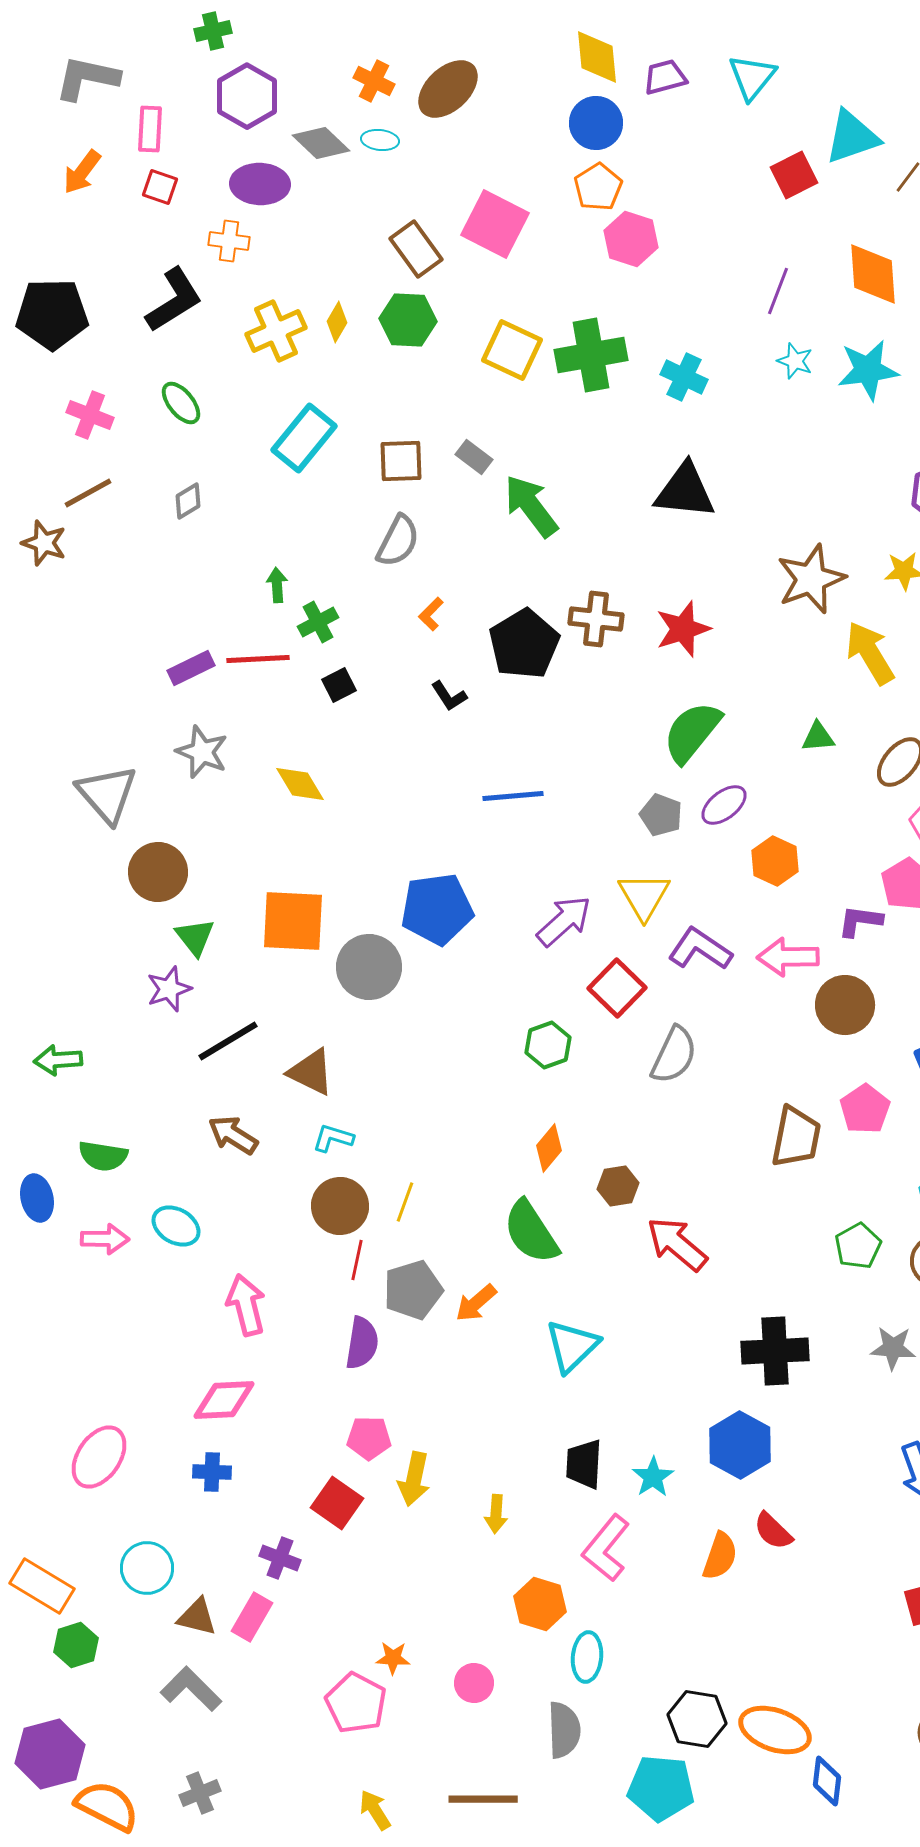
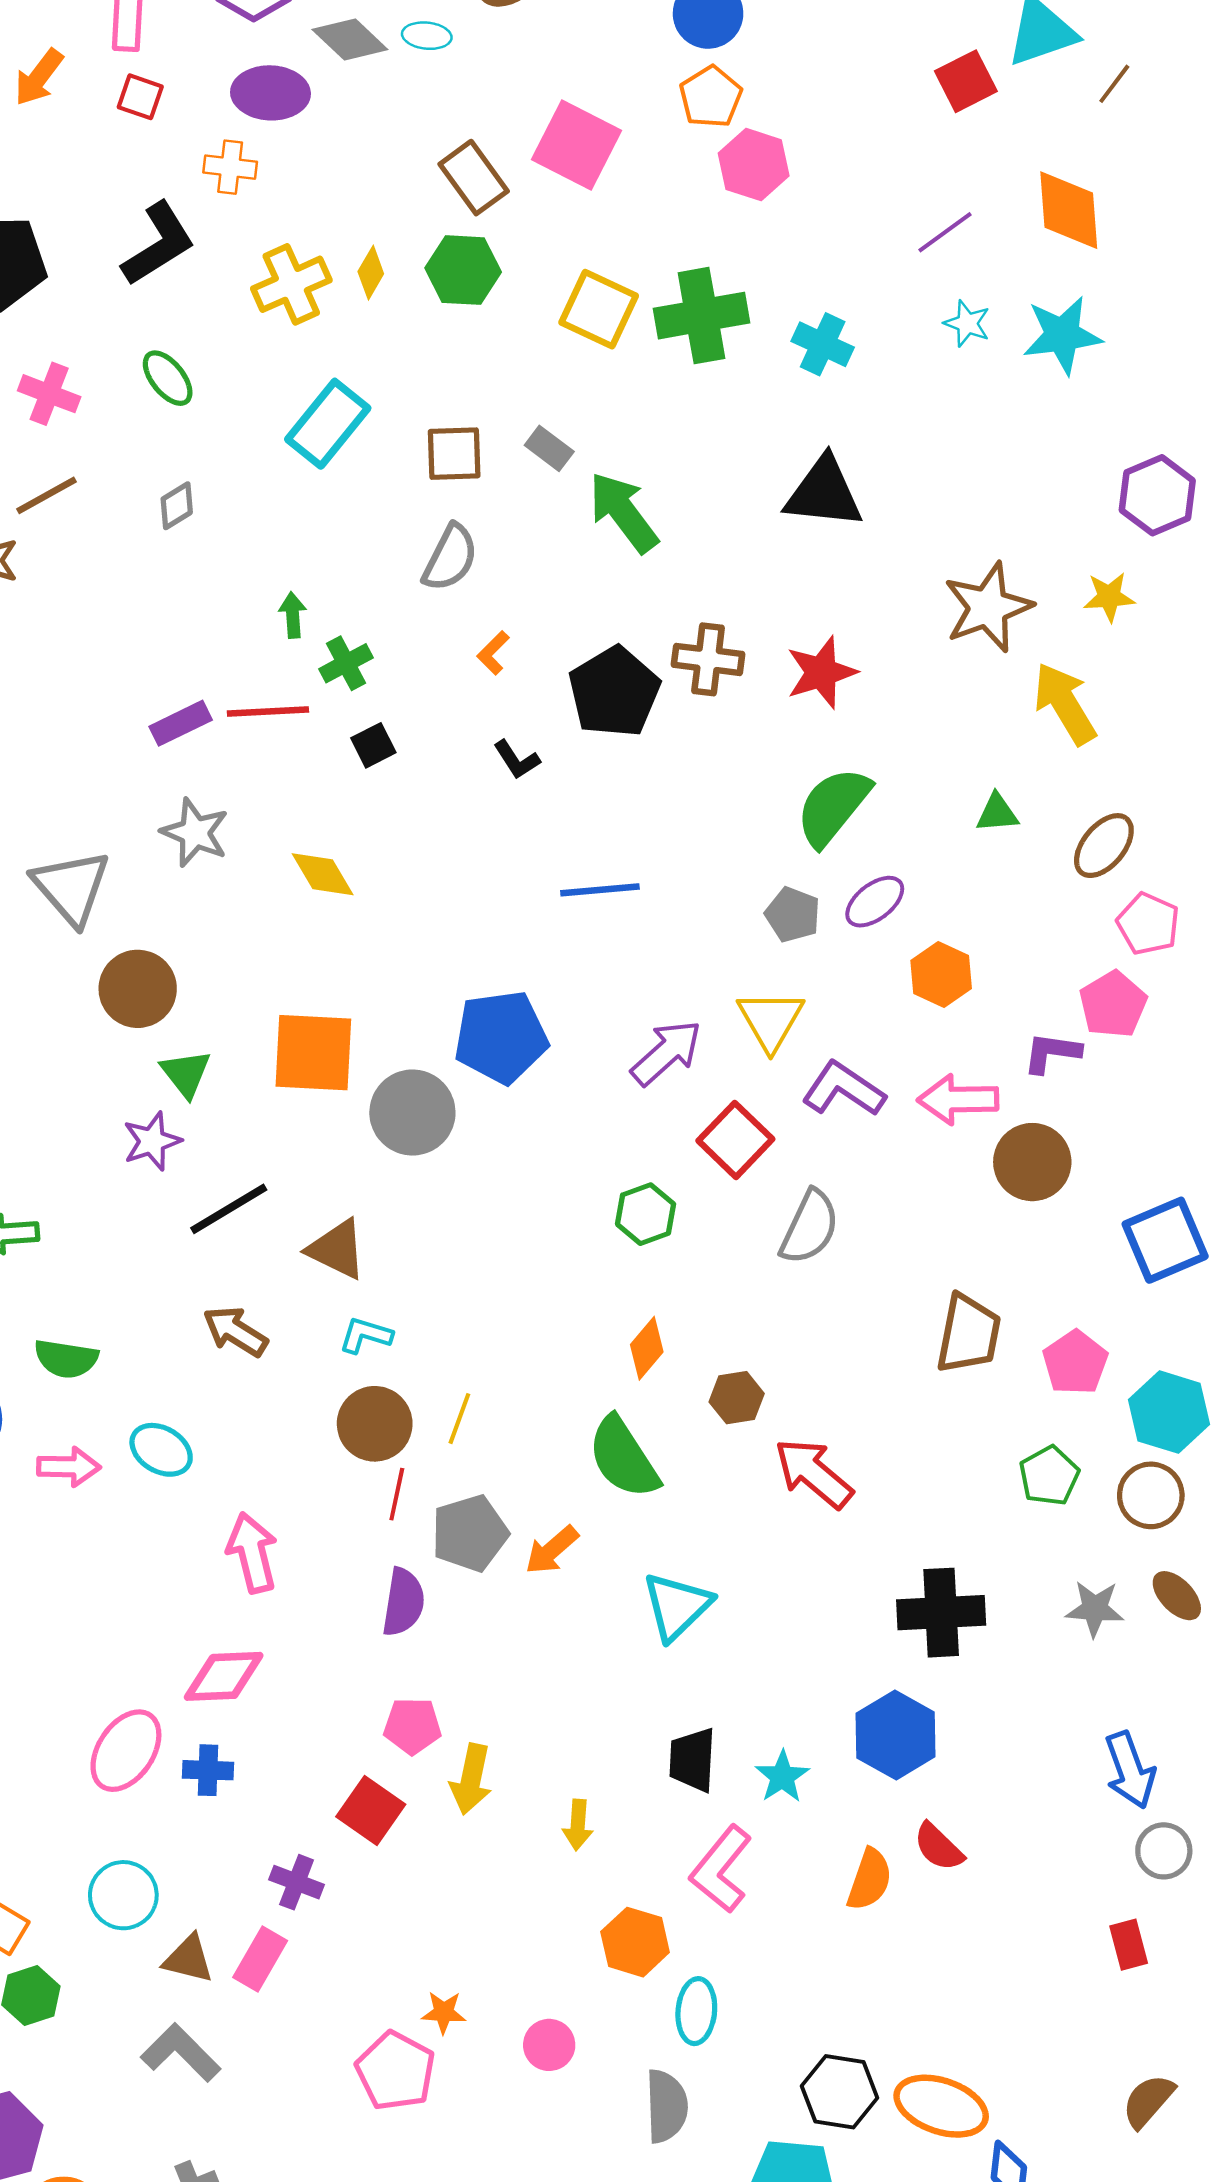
purple line: (778, 291) -> (945, 232), turned 33
pink pentagon: (865, 1109) -> (1075, 1363), moved
pink ellipse: (99, 1457) -> (126, 1751), moved

